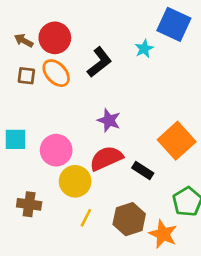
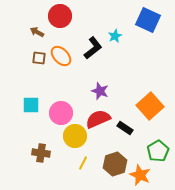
red circle: (55, 38) -> (60, 16), moved
cyan star: (144, 49) -> (115, 36), moved

